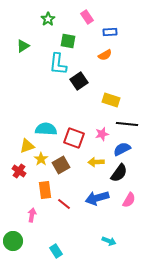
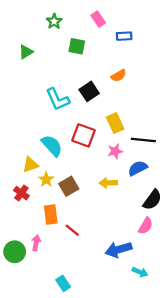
orange semicircle: (105, 55) -> (119, 76), moved
cyan L-shape: (58, 64) -> (58, 99), moved, turned -30
yellow rectangle: (111, 100) -> (115, 123), moved, turned 48
cyan semicircle: (46, 129) -> (52, 146), turned 45
red square: (74, 138) -> (84, 135), moved
black semicircle: (119, 173) -> (152, 200), moved
blue arrow: (97, 198) -> (119, 250), moved
green circle: (13, 241) -> (15, 252), moved
cyan arrow: (109, 241) -> (140, 272), moved

